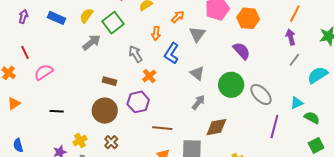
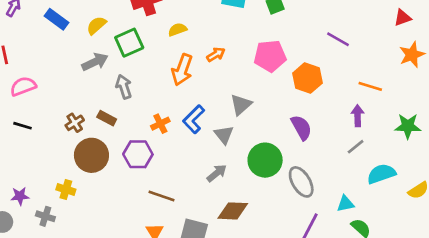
orange line: (295, 14) -> (370, 86), turned 66
orange arrow: (156, 33) -> (182, 70), size x1.6
gray triangle: (197, 34) -> (241, 105), moved
purple semicircle: (242, 51) -> (301, 128), moved
blue L-shape: (172, 53) -> (194, 119), moved
gray arrow: (135, 54) -> (124, 87), moved
black line: (57, 111) -> (23, 126), moved
yellow cross: (80, 141) -> (66, 189), moved, turned 32
brown cross: (111, 142) -> (75, 123), moved

